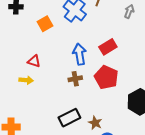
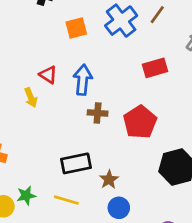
red rectangle: (108, 47) -> (155, 68), moved
blue arrow: (80, 54) -> (83, 80), moved
yellow arrow: (26, 80) -> (31, 97), turned 48

